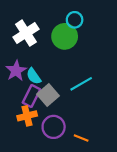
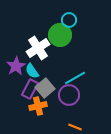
white cross: (26, 33) -> (38, 48), moved
orange cross: (27, 116) -> (38, 106), moved
purple circle: (54, 127) -> (69, 95), moved

